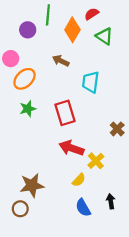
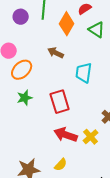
purple circle: (28, 30) -> (21, 17), moved
yellow cross: (96, 161) -> (91, 137), moved
yellow semicircle: (79, 180) -> (61, 165), moved

